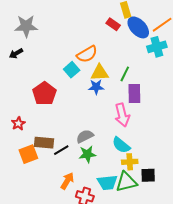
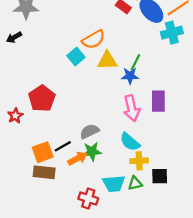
blue star: (96, 87) -> (130, 76), moved
red pentagon: (44, 94) -> (42, 98), moved
purple rectangle: (134, 94) -> (158, 101), moved
brown rectangle: (44, 143) -> (44, 172), moved
orange square: (28, 154) -> (43, 152), moved
orange arrow: (67, 181) -> (78, 158), moved, turned 30
green triangle: (126, 182) -> (135, 183), size x0.6

